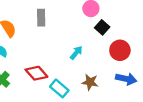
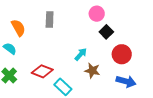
red diamond: (36, 73) -> (42, 71), turned -30
brown star: (90, 82) -> (92, 71), moved

